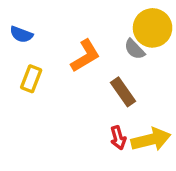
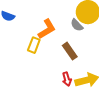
yellow rectangle: (31, 79) -> (34, 45), moved

